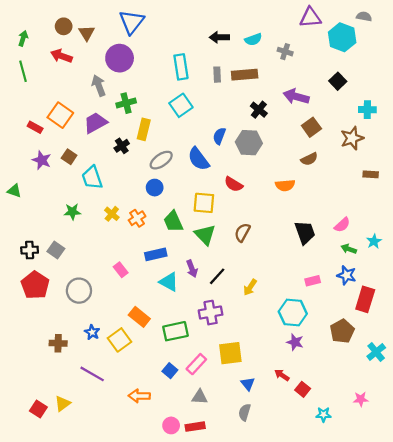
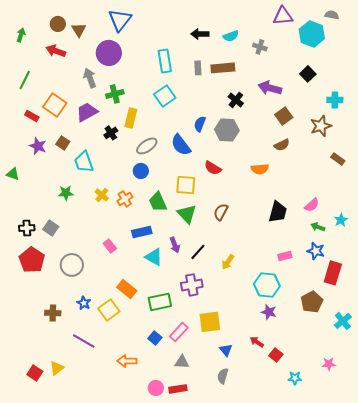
green line: (23, 71) -> (25, 80), moved, turned 42
brown rectangle: (371, 174) -> (338, 159), turned 32
black trapezoid: (305, 232) -> (278, 212), turned 35

